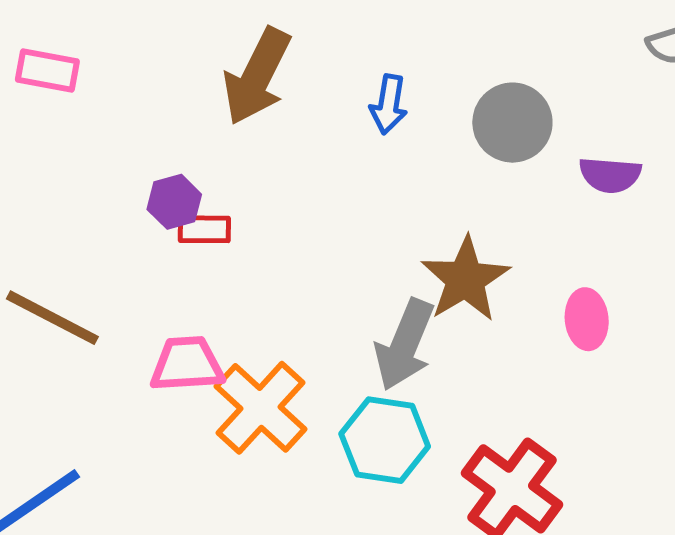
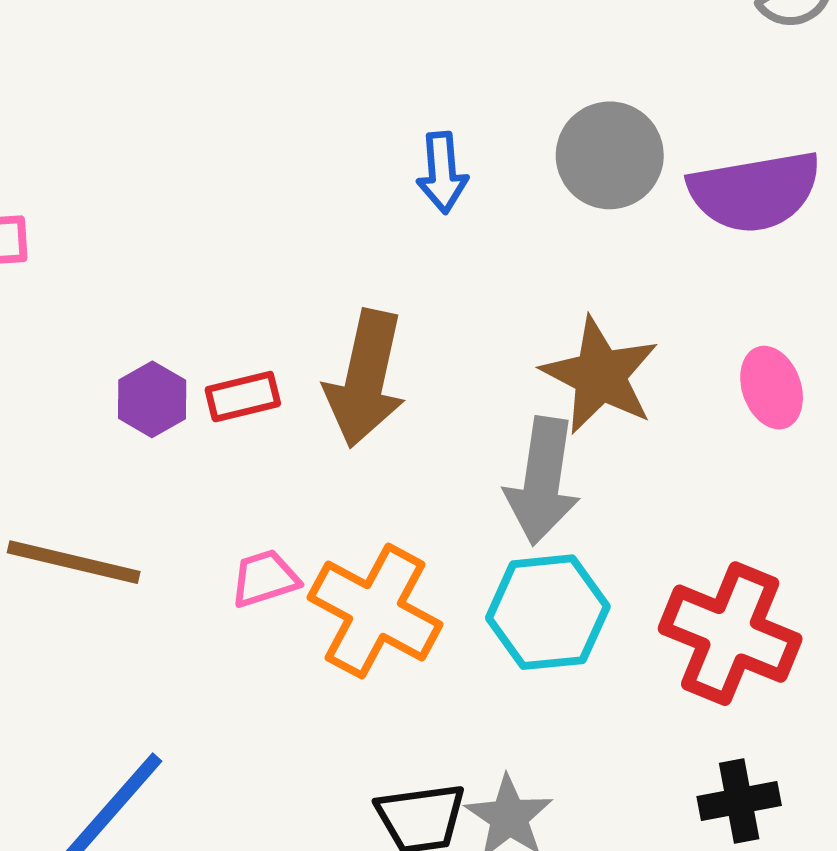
brown arrow: (257, 76) -> (365, 379), moved
purple semicircle: (610, 175) -> (755, 191), size x1.6
purple hexagon: (174, 202) -> (152, 399), moved
pink trapezoid: (187, 364) -> (265, 578), size x0.7

